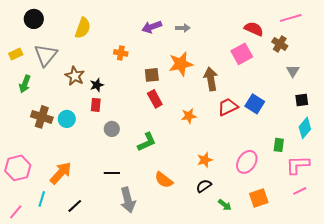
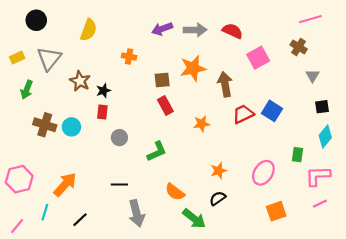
gray arrow: (183, 28) -> (195, 30), size x1.5
red semicircle: (254, 29) -> (232, 31), moved
green arrow: (225, 205) -> (194, 219), moved, size x1.6

